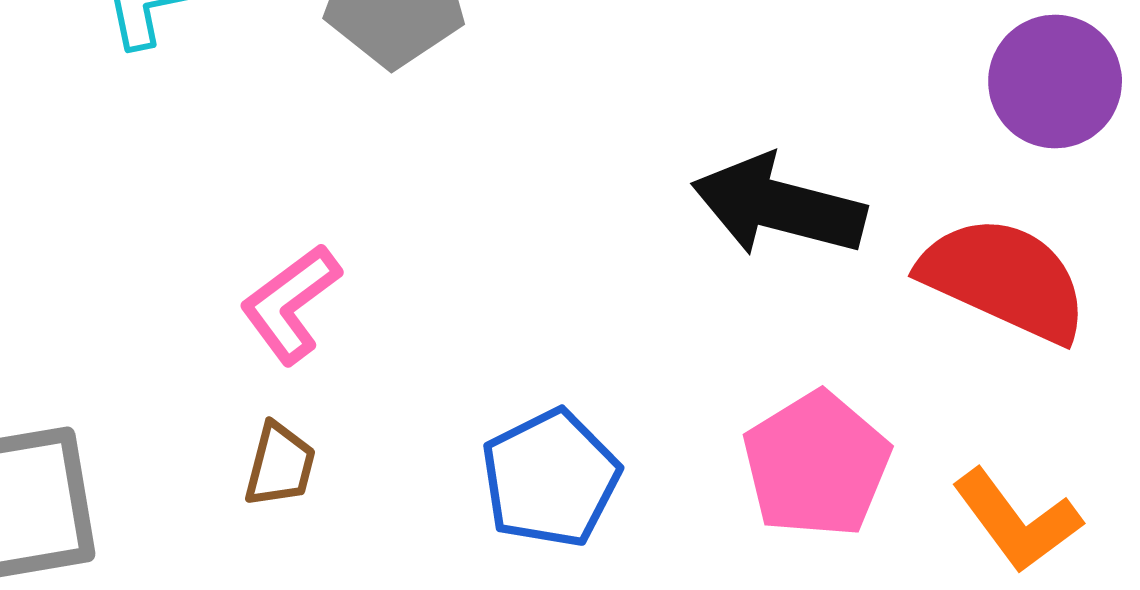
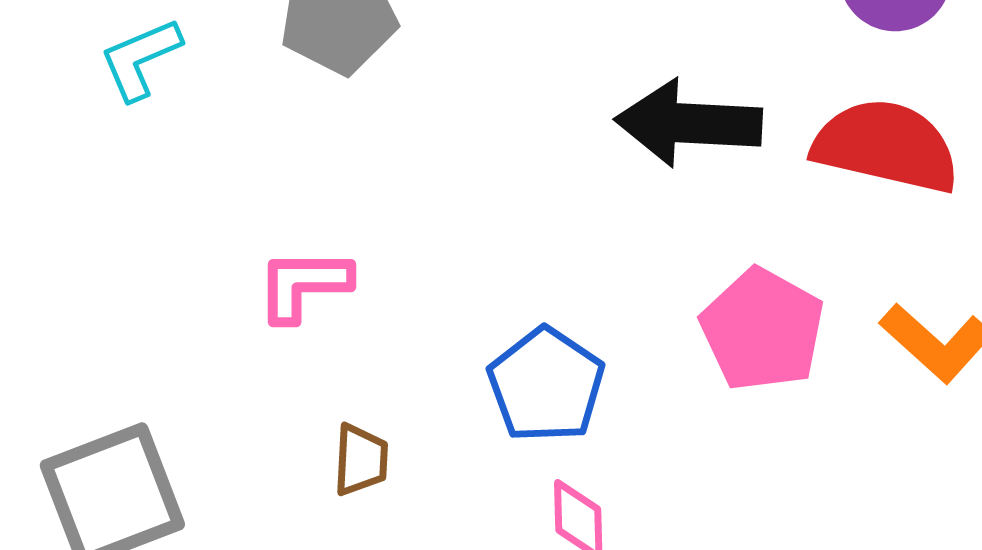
pink L-shape: (290, 304) -> (304, 285), turned 48
brown trapezoid: (280, 465) -> (361, 460), moved

